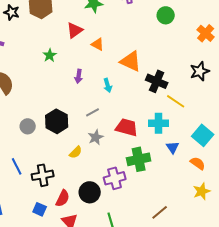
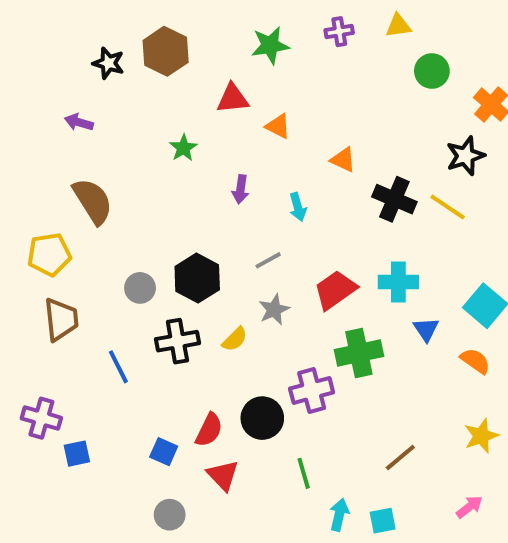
green circle: (166, 15) -> (432, 71), moved
red triangle: (75, 30) -> (233, 99), turned 30
orange triangle: (131, 61) -> (343, 160), size x0.6
black star: (200, 71) -> (465, 156), moved
yellow line: (176, 101) -> (448, 207), moved
red trapezoid: (127, 127) -> (335, 290), turned -50
black cross: (43, 175) -> (177, 341), moved
yellow star: (202, 191) -> (481, 436), moved

